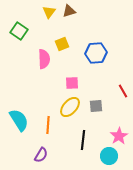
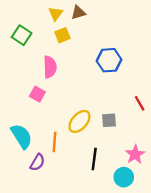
yellow square: (62, 44) -> (62, 35), moved
pink square: (72, 83) -> (37, 94), moved, turned 32
purple semicircle: (41, 155) -> (37, 162), moved

